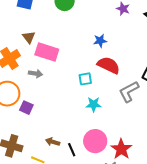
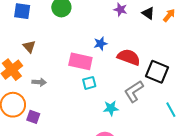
pink rectangle: (47, 52) -> (80, 61), moved
red semicircle: (109, 65) -> (129, 57), moved
cyan star: (94, 104) -> (111, 108), moved

